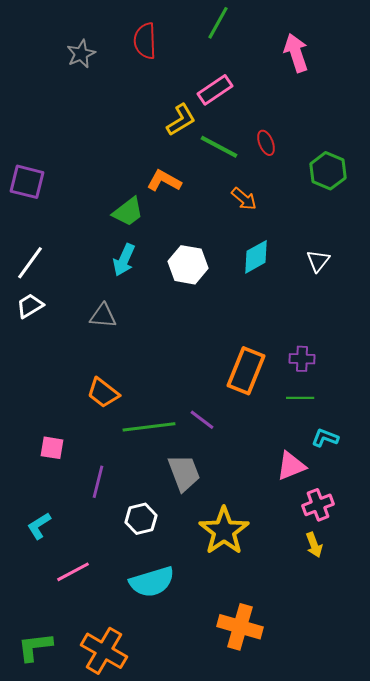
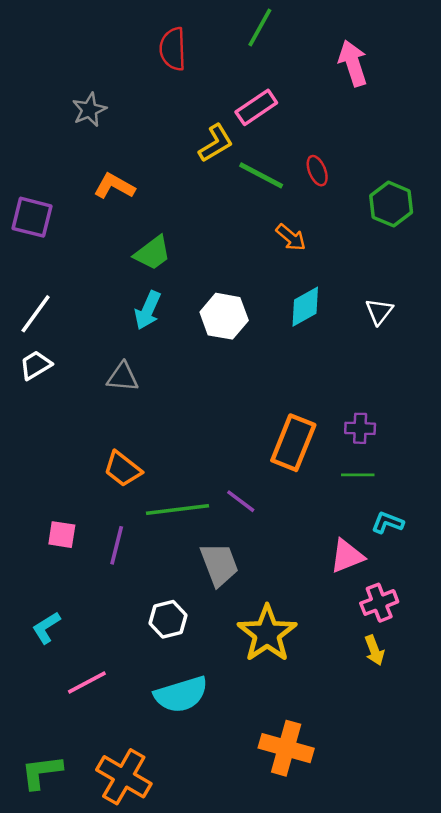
gray star: (81, 54) -> (89, 110), moved
orange L-shape: (164, 181) -> (114, 186), moved
purple line: (98, 482) -> (117, 545), moved

